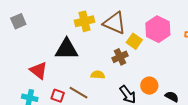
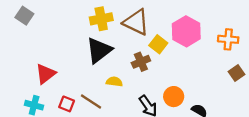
gray square: (18, 21) -> (24, 16), turned -35
black triangle: (67, 49) -> (99, 50), moved, turned -40
red triangle: (39, 70) -> (46, 74), turned 42

